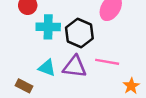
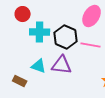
pink line: (107, 62) -> (91, 45), moved

